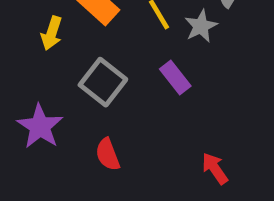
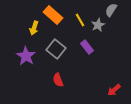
purple star: (40, 126) -> (26, 56), moved
red arrow: (215, 168) -> (114, 90), moved, turned -96

